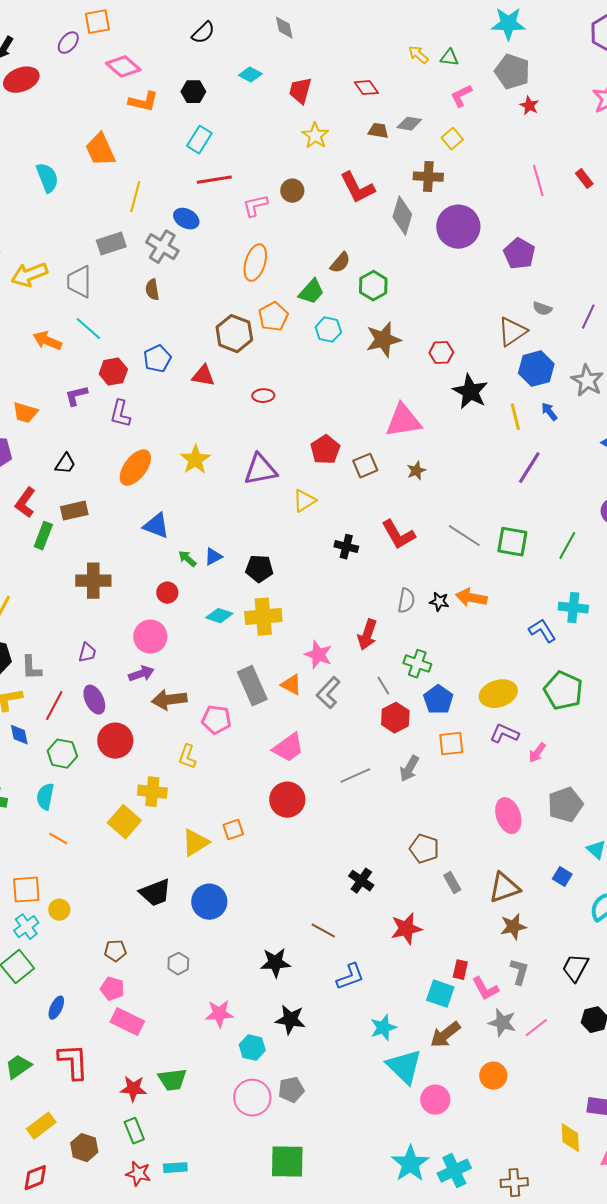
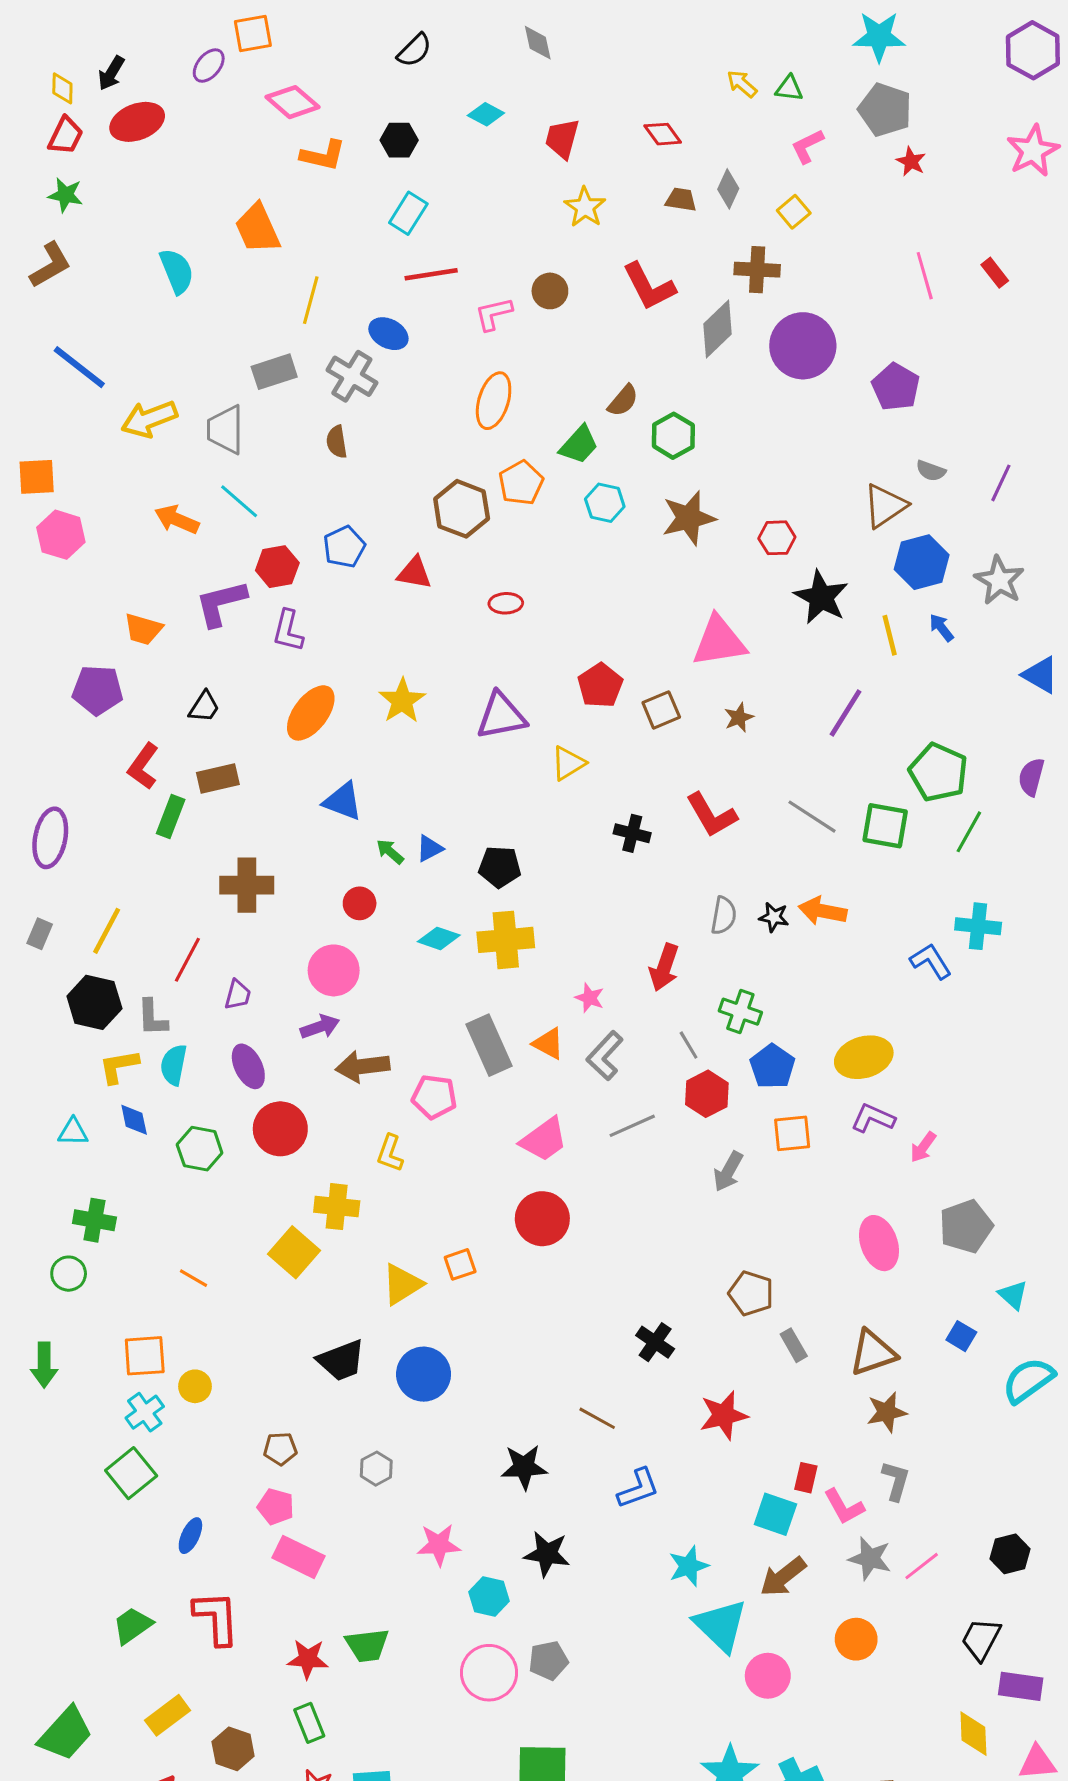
gray diamond: (409, 124) -> (728, 189), turned -75
gray diamond: (402, 216) -> (718, 329), turned 30
purple L-shape: (76, 396) -> (221, 603), size x1.5
purple line: (529, 468) -> (845, 713), moved
pink star: (318, 655) -> (590, 998), size x0.7
green pentagon: (563, 691) -> (938, 772), moved
red line: (54, 706) -> (187, 960), moved
gray line: (355, 776) -> (632, 1126), moved
cyan semicircle: (45, 797) -> (174, 1065), moved
black trapezoid: (575, 968) -> (981, 1639), moved

